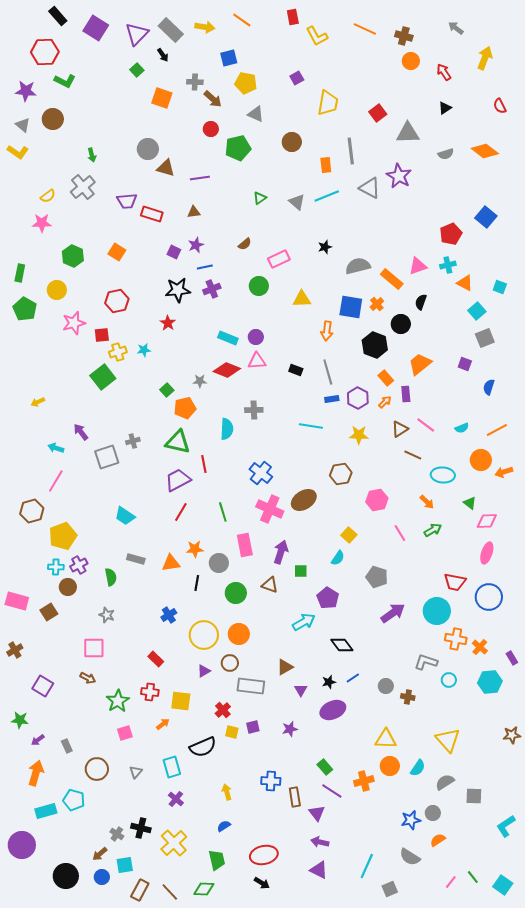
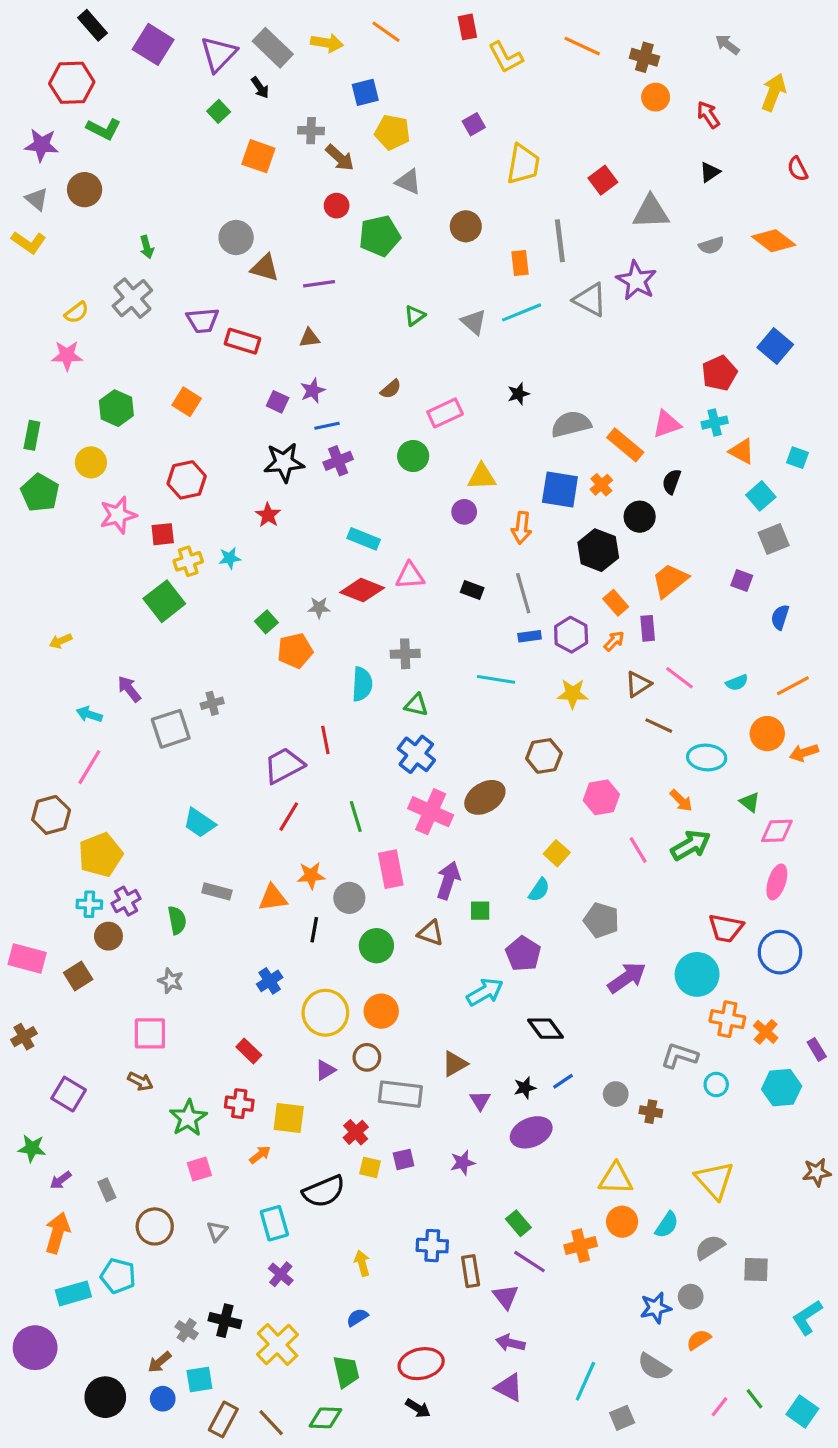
purple circle: (256, 337) -> (464, 512), moved
green triangle: (178, 442) -> (416, 705), moved, size x0.6
green arrow: (433, 530) -> (691, 845), size x1.4

